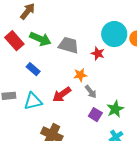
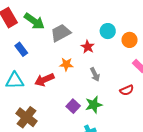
cyan circle: (114, 34) -> (108, 31), size x0.6
gray trapezoid: (69, 45) -> (61, 33), turned -55
gray arrow: (91, 92) -> (95, 74), moved

